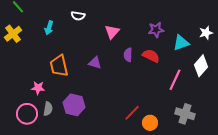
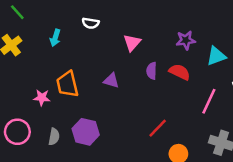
pink star: (38, 88) -> (42, 98), moved
red line: (132, 113) -> (158, 128), moved
pink circle: (27, 114) -> (17, 132), moved

